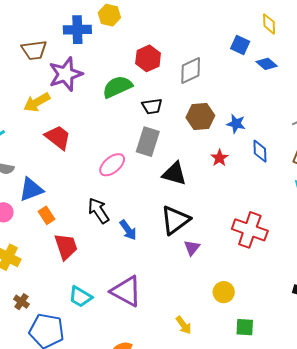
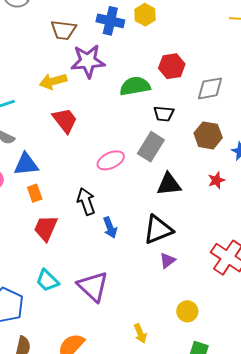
black triangle: (174, 174) -> (169, 184), turned -36
red trapezoid: (66, 246) -> (46, 228), turned -152

